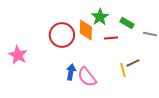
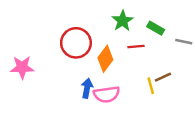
orange diamond: (86, 30) -> (105, 59), moved, turned 35
pink star: (18, 55) -> (22, 67), turned -30
pink semicircle: (87, 77) -> (107, 94), turned -60

